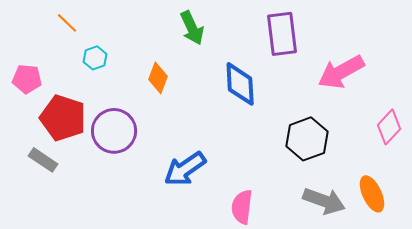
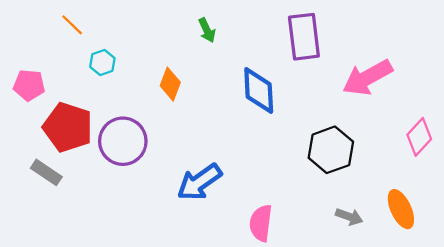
green arrow: (192, 28) -> (207, 30), size x0.7
gray arrow: (324, 201) -> (349, 217), size x0.6

